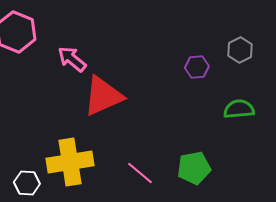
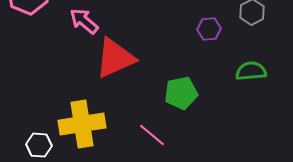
green pentagon: (194, 168) -> (181, 93), moved

